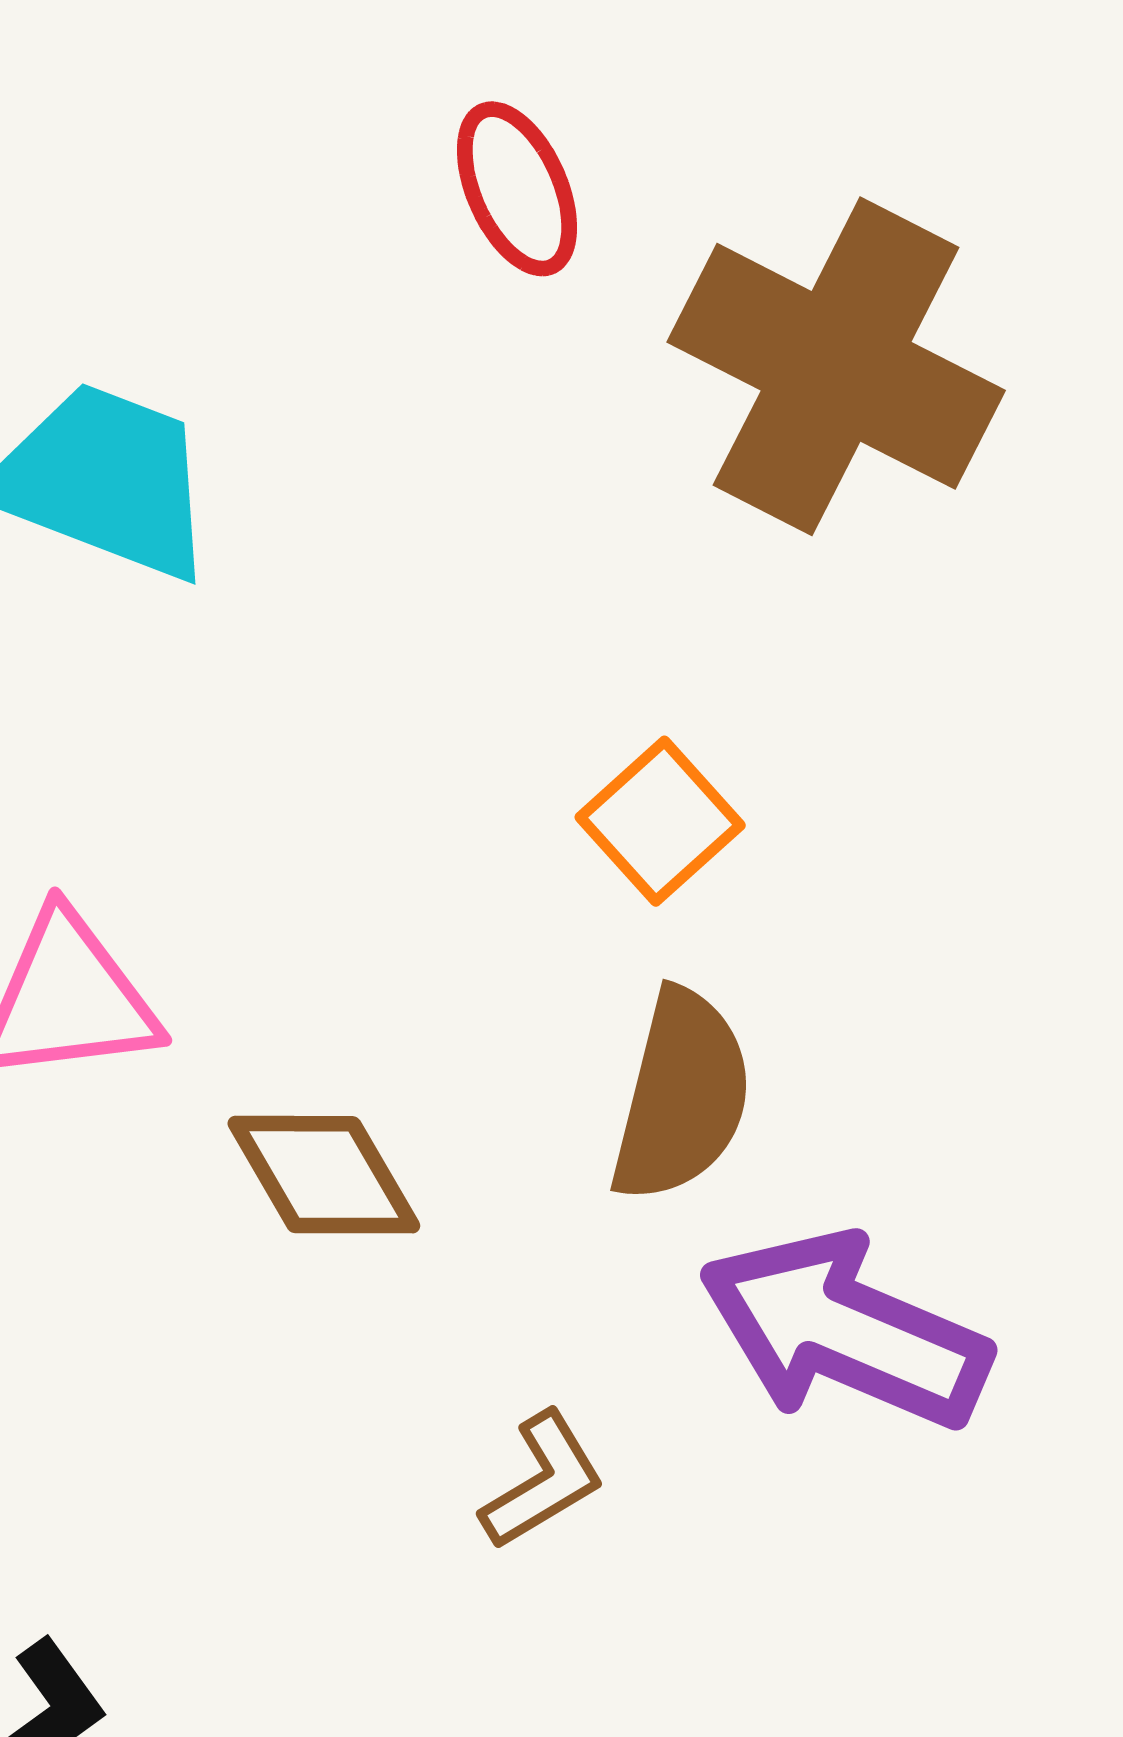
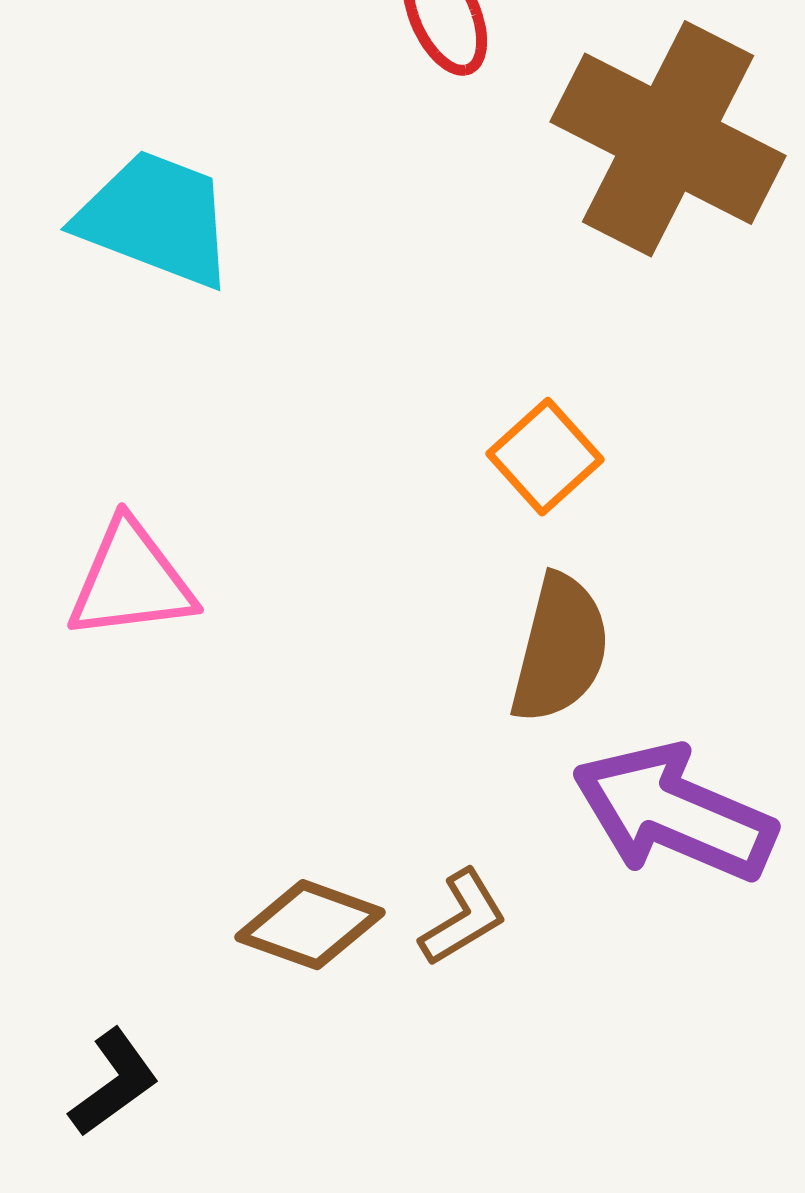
brown diamond: (324, 1175) -> (310, 925), moved, turned -40

